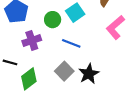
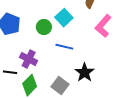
purple cross: (32, 40) -> (29, 59), moved, turned -36
gray square: (64, 71) -> (60, 86), moved

